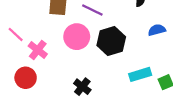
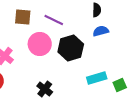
blue semicircle: (157, 30) -> (101, 31), moved

